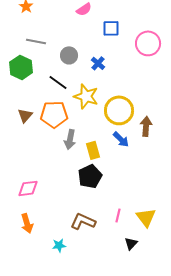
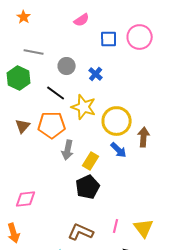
pink circle: (148, 43) -> (140, 37), moved
yellow rectangle: (93, 150) -> (91, 161), turned 48
orange arrow: (27, 223) -> (14, 233), moved

